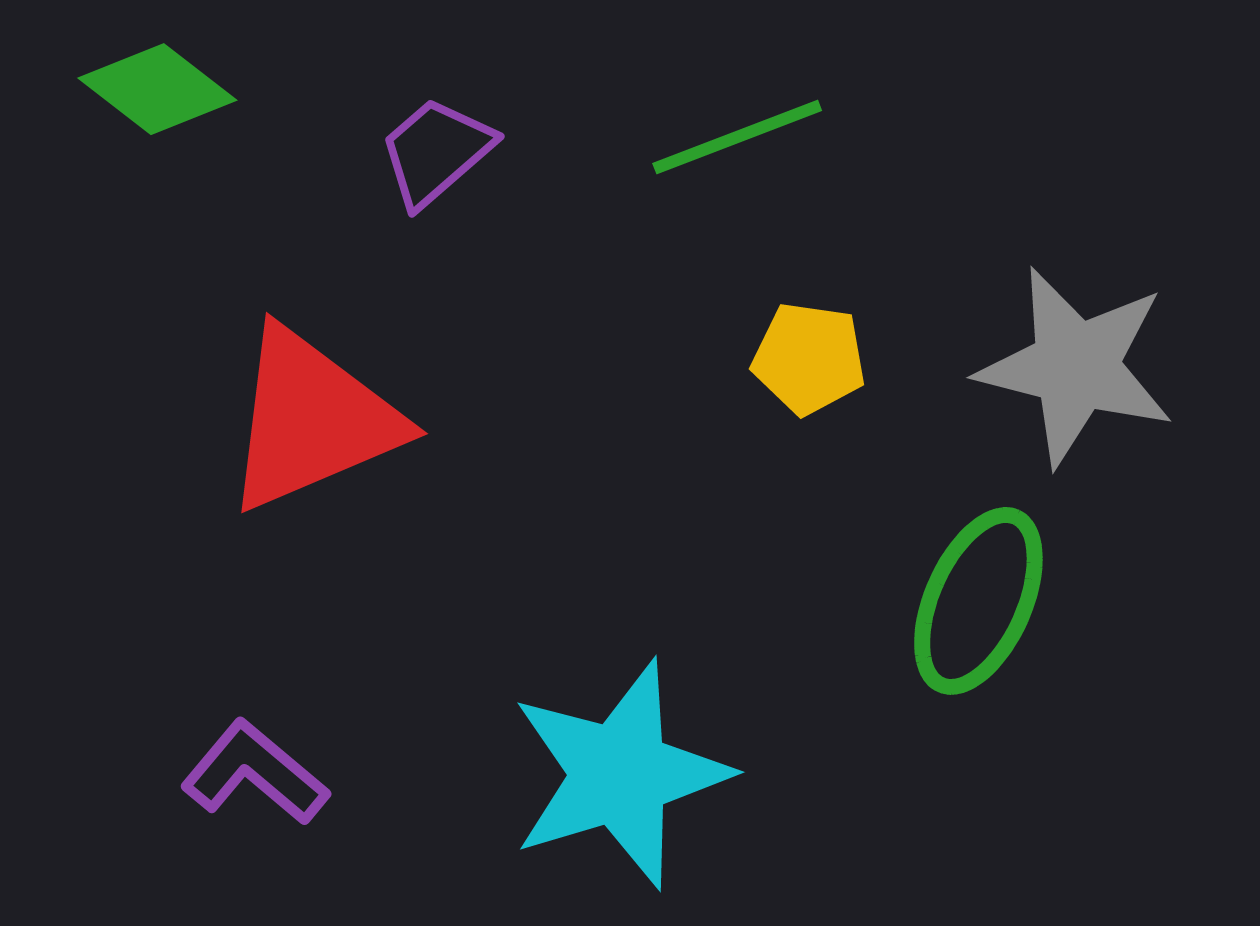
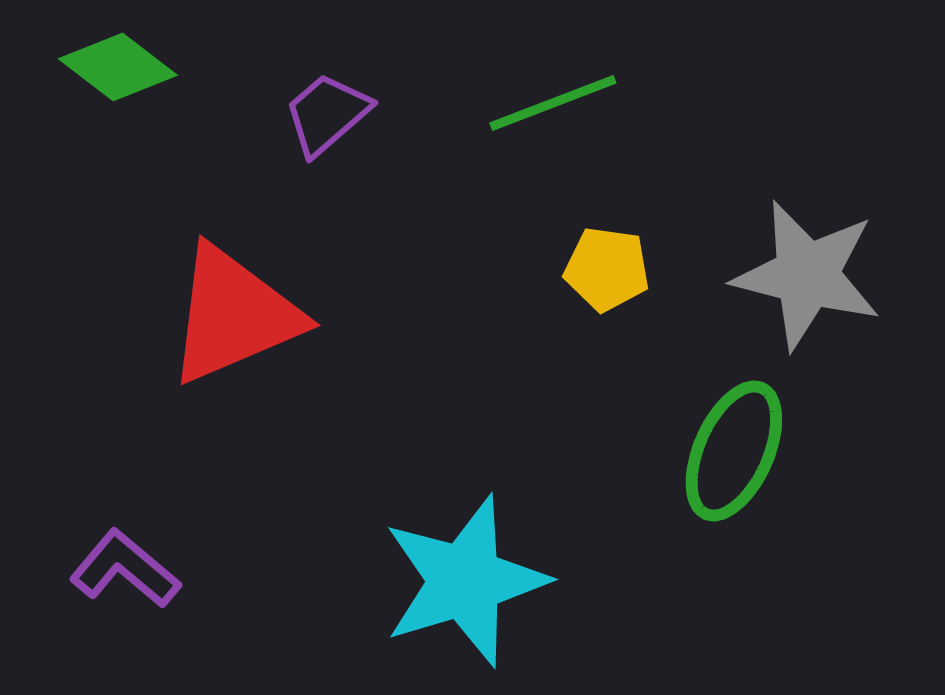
purple L-shape: (255, 773) -> (125, 569), moved

